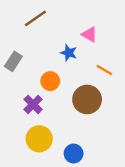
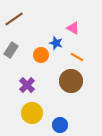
brown line: (35, 18) -> (14, 19), moved
orange line: (104, 70) -> (77, 57), moved
orange circle: (50, 81) -> (41, 55), moved

